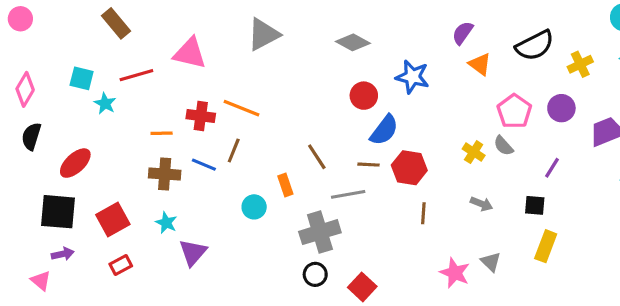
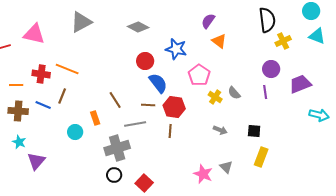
black semicircle: (535, 45) -> (267, 20), moved, turned -70
pink pentagon: (514, 111) -> (199, 75), moved
blue semicircle: (384, 130) -> (158, 83), turned -75
purple line: (552, 168) -> (265, 92), moved, turned -40
brown line: (423, 213) -> (170, 131), moved

